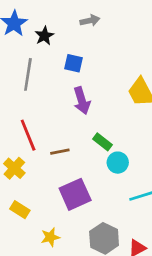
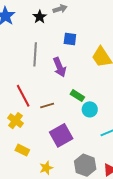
black star: (44, 36) -> (40, 17), moved
blue square: (73, 63) -> (70, 39), moved
gray line: (28, 74) -> (35, 54), moved

